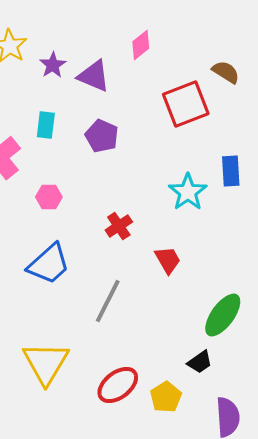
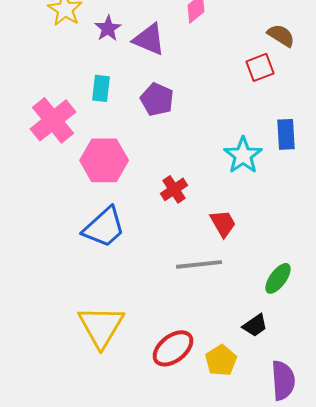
red square: (186, 104) -> (260, 67), moved, size x0.6
pink hexagon: (49, 197) -> (104, 160), size x1.8
gray line: (108, 301) -> (199, 264), moved, turned 57
green ellipse: (223, 315) -> (278, 278), size x0.7

